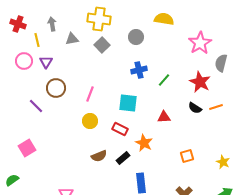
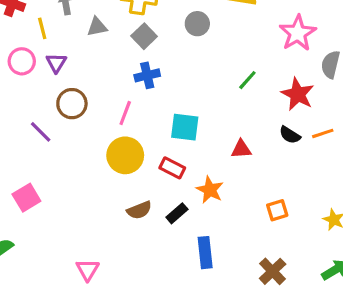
blue cross: (139, 70) -> (147, 75), moved
green line: (164, 80) -> (247, 80), moved
yellow circle: (90, 121) -> (125, 155), size x1.5

